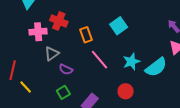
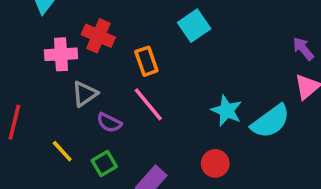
cyan square: (119, 26) -> (194, 26), moved
pink line: (99, 60) -> (148, 104), moved
cyan star: (131, 62) -> (227, 111), turned -30
yellow line: (26, 87) -> (62, 151), moved

